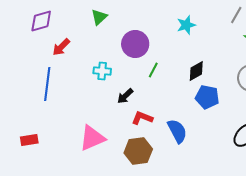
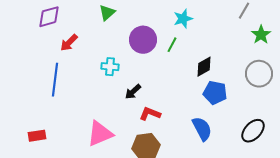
cyan star: (186, 25) -> (183, 19), moved
green line: (153, 70) -> (172, 45), moved
blue semicircle: (177, 131) -> (202, 129), moved

